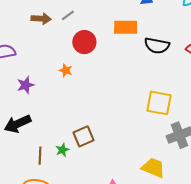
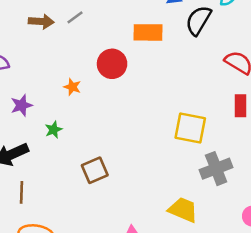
red circle: (84, 42) -> (112, 64), moved
black semicircle: (157, 45) -> (198, 20), moved, turned 110
green star: (62, 150) -> (54, 130), moved
brown line: (40, 156) -> (22, 192), moved

